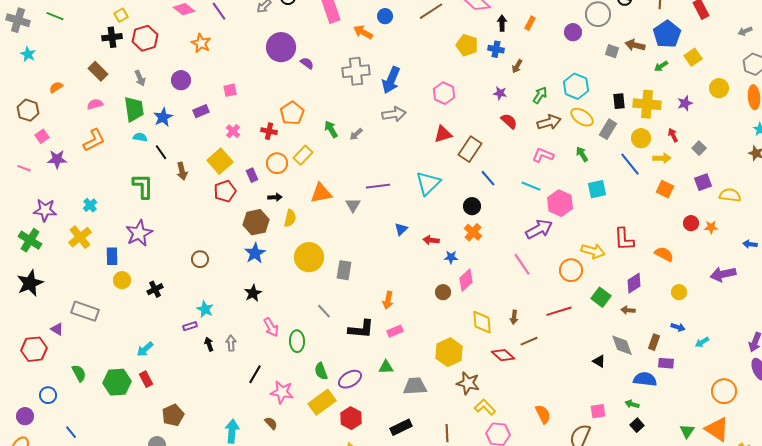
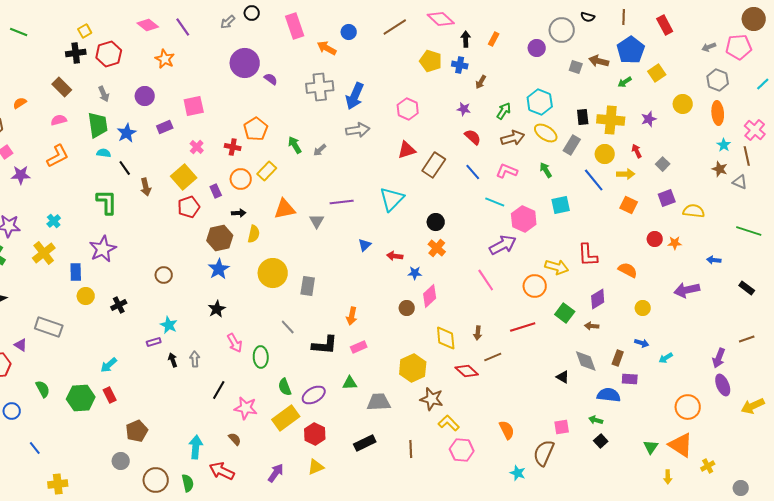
pink square: (230, 90) -> (194, 106), size x1.5
blue line: (488, 178) -> (473, 172), moved

